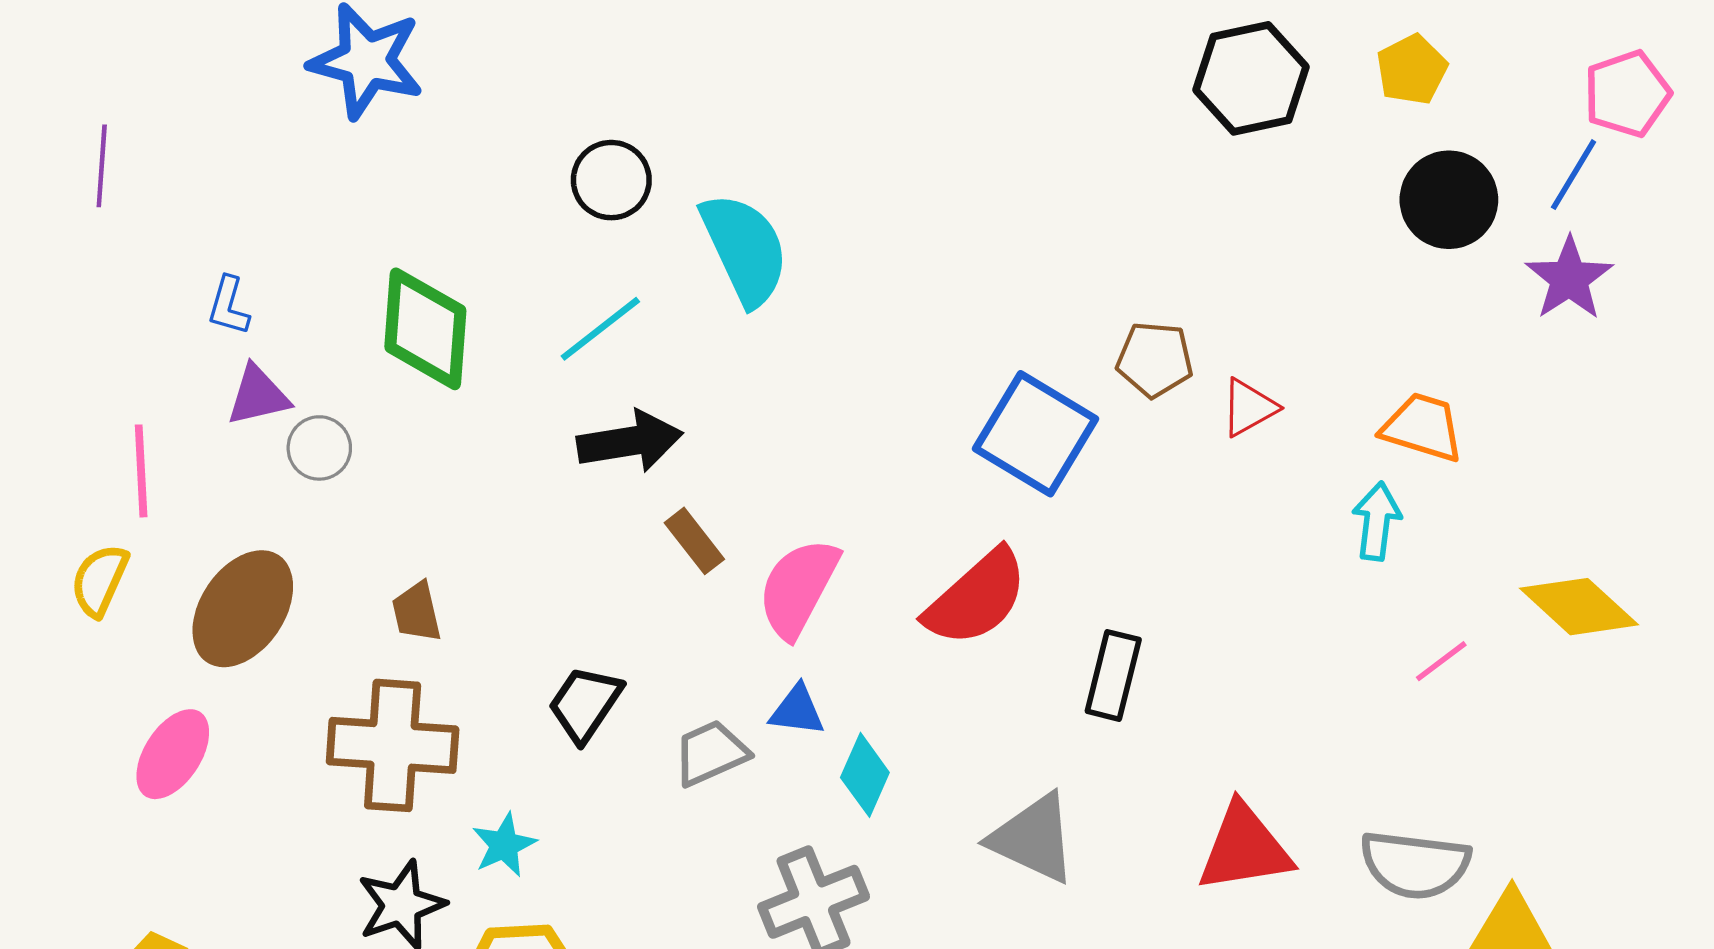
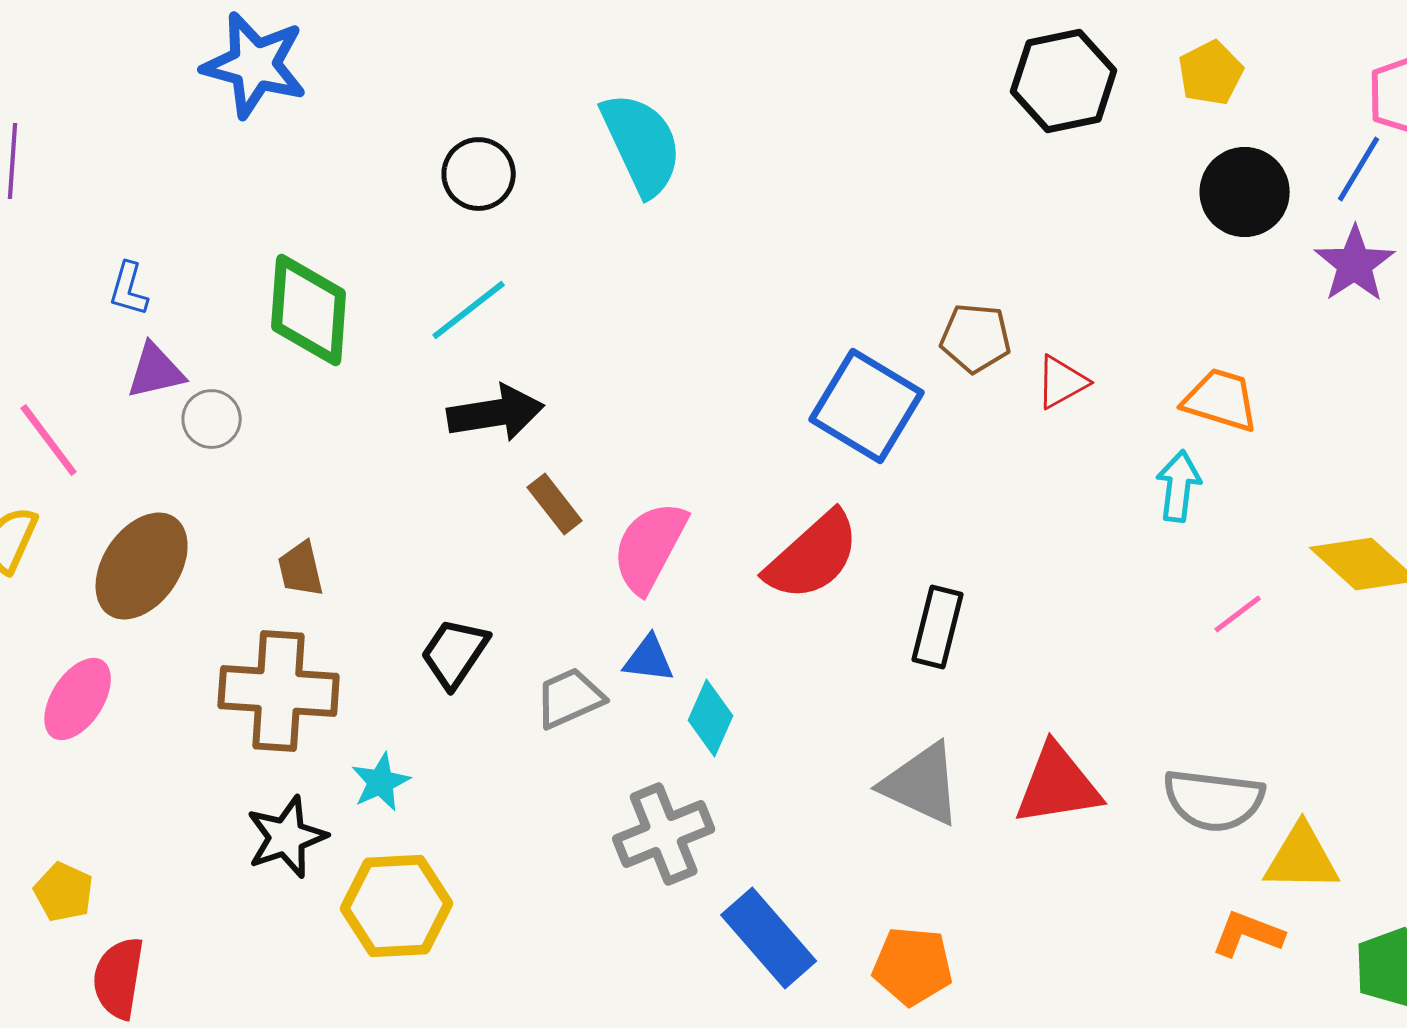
cyan semicircle: (745, 249) -> (642, 144), moved
pink line: (141, 471) -> (49, 440), turned -34
gray triangle: (1033, 838) -> (922, 784), moved

